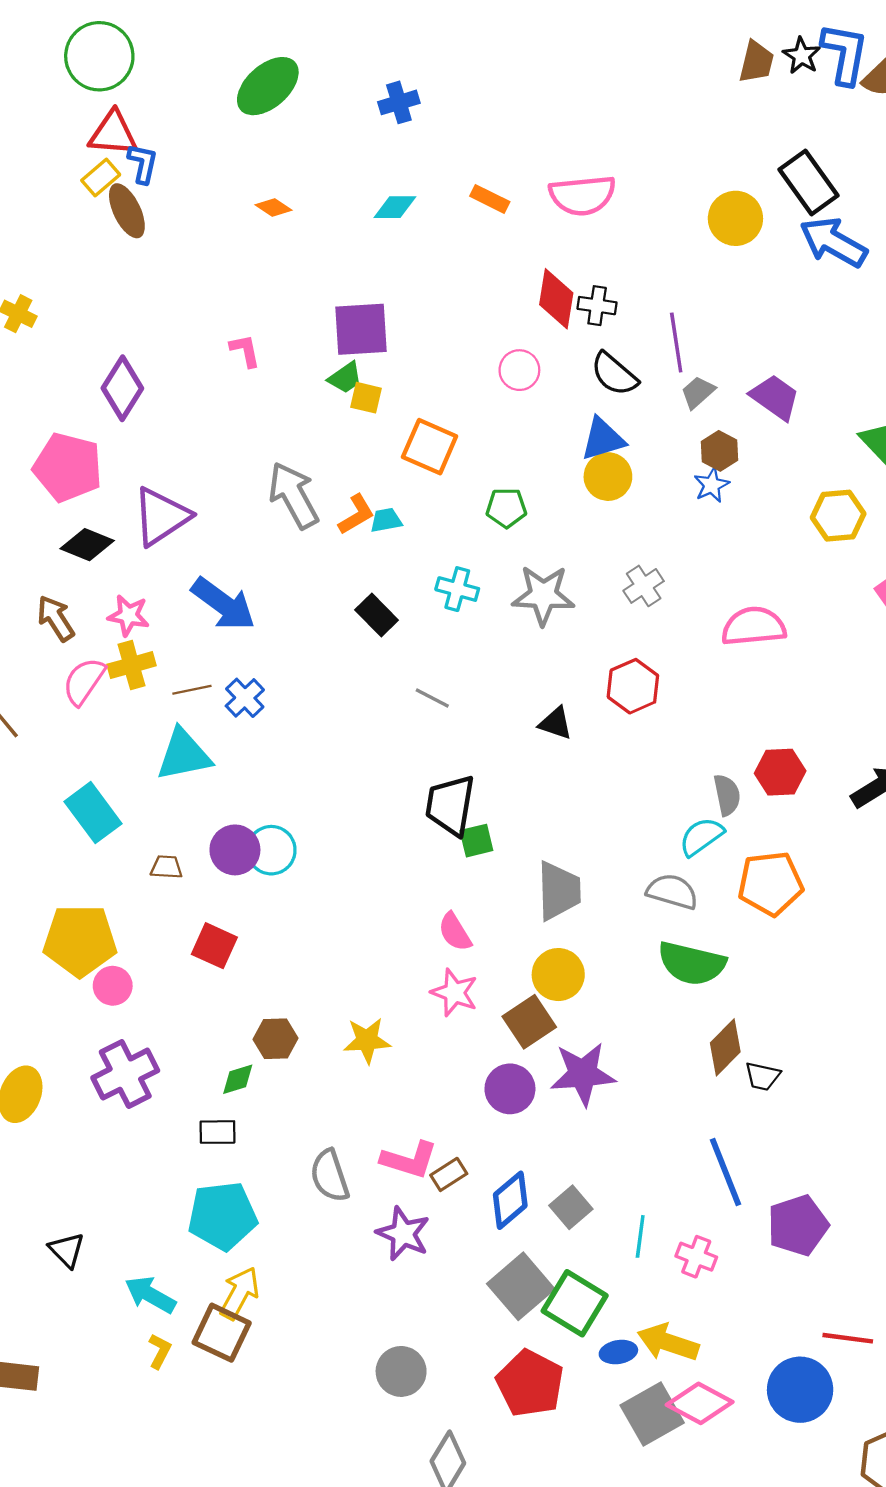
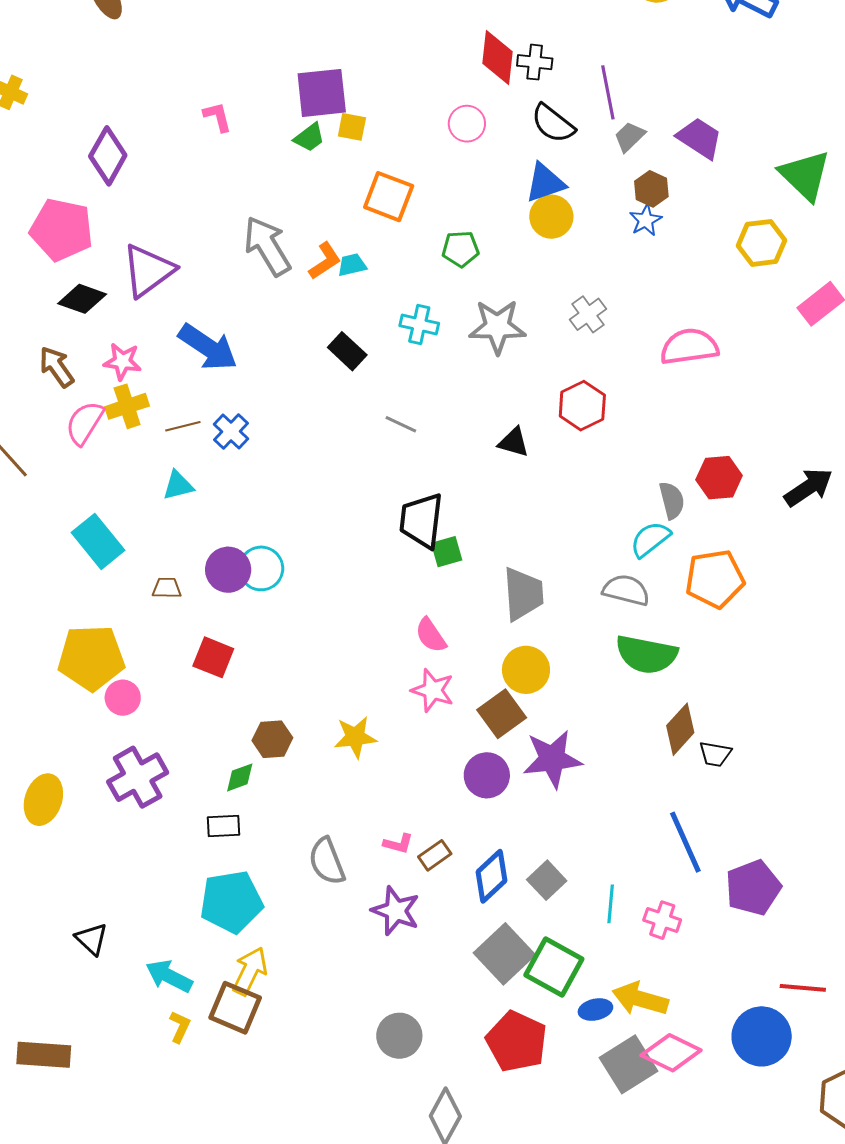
yellow square: (366, 398) -> (352, 127), moved
cyan triangle: (184, 755) -> (178, 485), size x0.6
pink L-shape: (409, 1160) -> (398, 844), size x0.6

